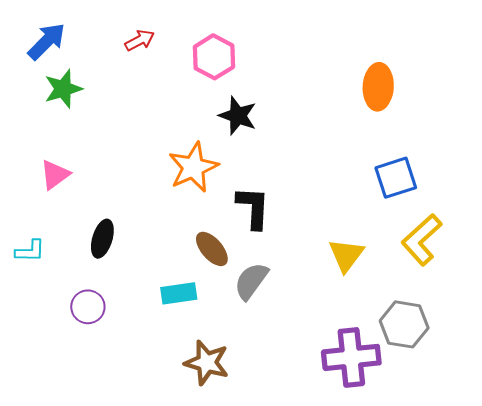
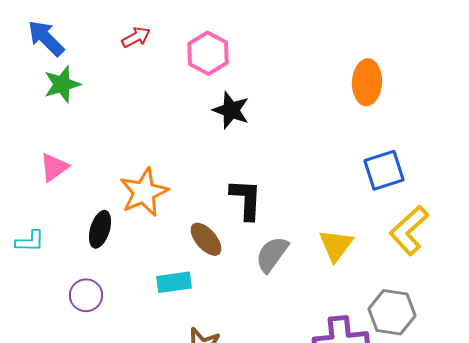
blue arrow: (47, 41) -> (46, 38), turned -90
orange star: (193, 167) -> (144, 192), moved
gray semicircle: (251, 281) -> (272, 254), moved

